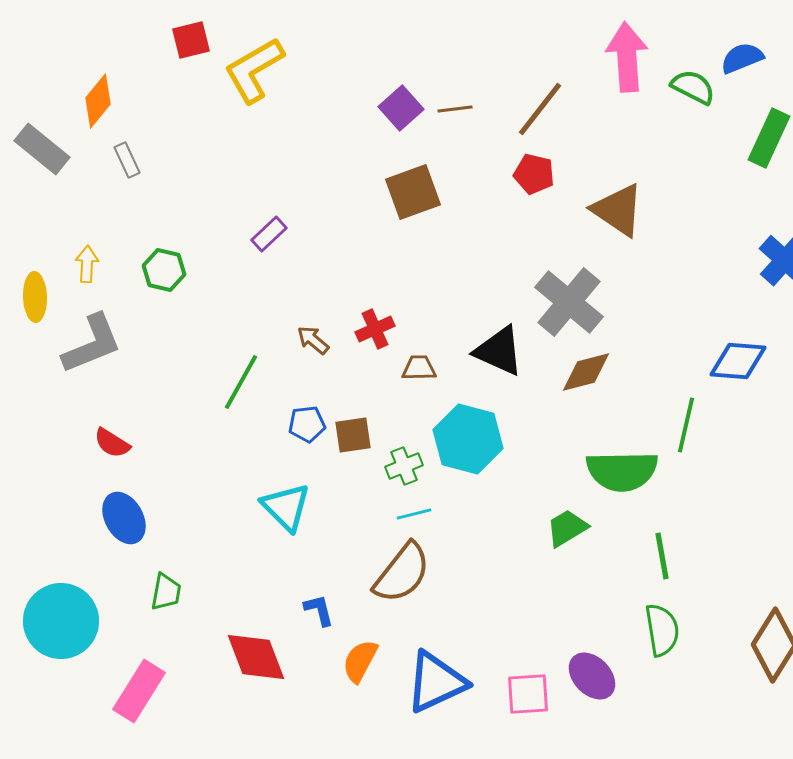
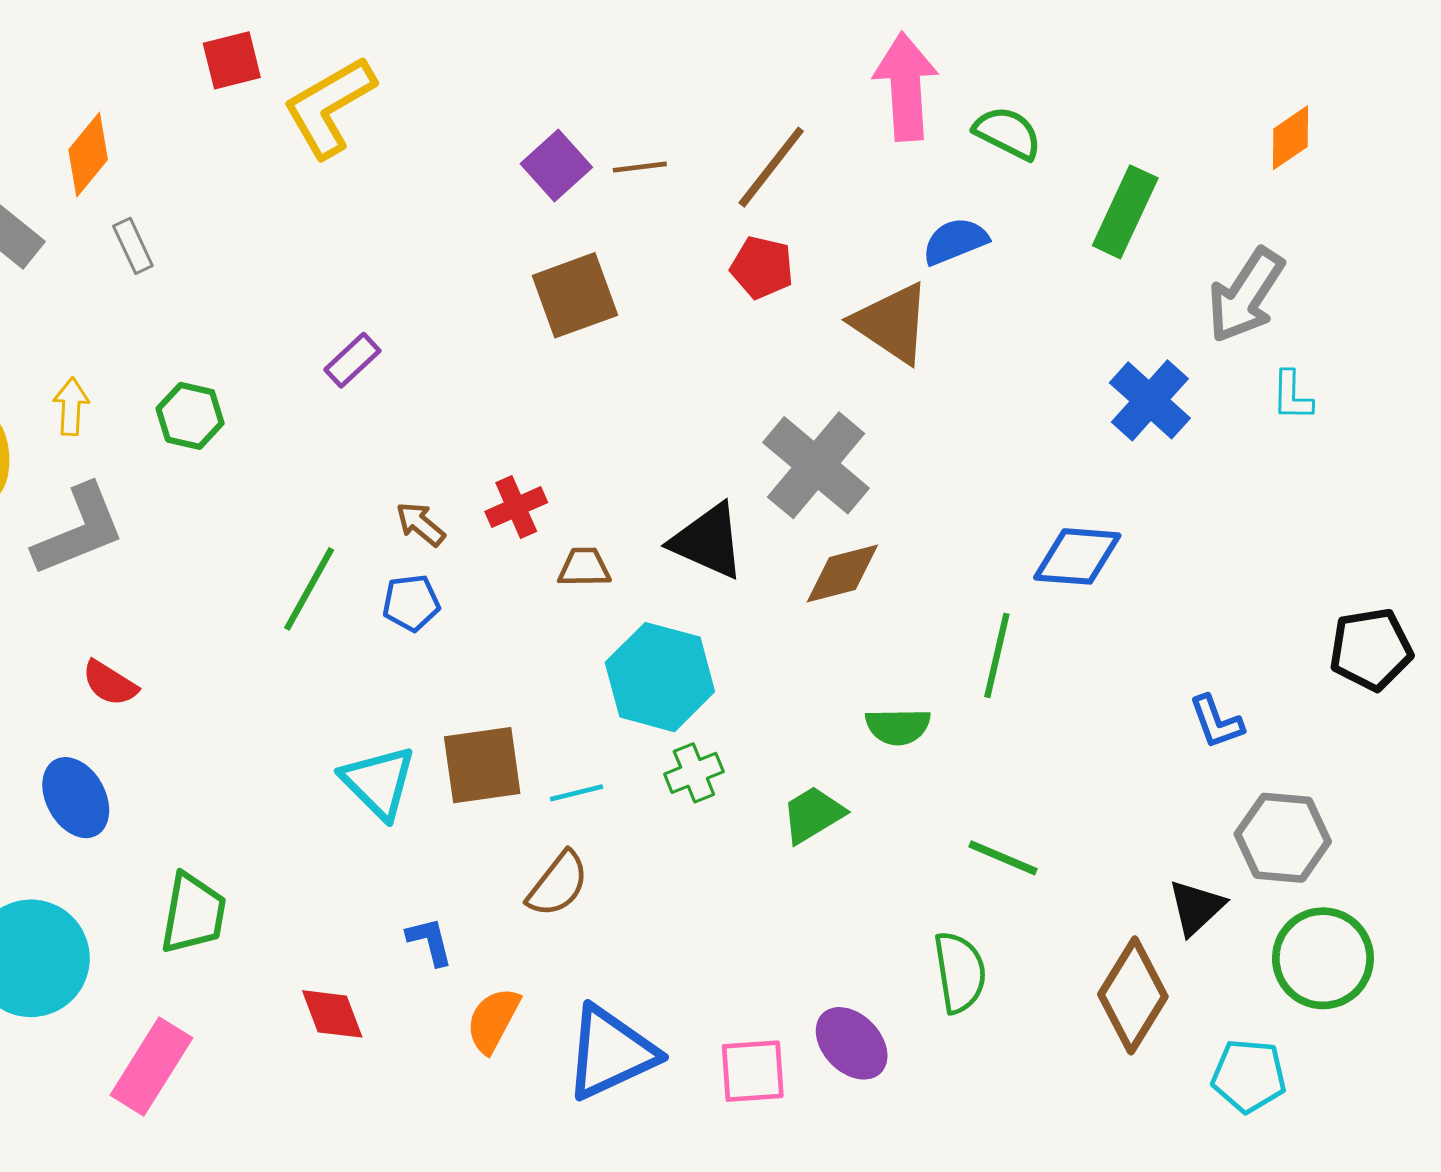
blue semicircle: (742, 58) -> (955, 241), moved
blue pentagon: (307, 424) -> (411, 603), moved
brown square: (353, 435) -> (482, 765), moved, size x1.4
green cross: (404, 466) -> (694, 773), moved
green semicircle: (622, 471) -> (898, 726), size x0.6
blue ellipse: (124, 518) -> (76, 798), moved
green line: (662, 556) -> (1003, 858), moved, turned -57
brown semicircle: (402, 573) -> (558, 884), size x0.7
green trapezoid: (166, 592) -> (193, 913), size x1.4
red diamond: (256, 657) -> (332, 1014), size x0.7

